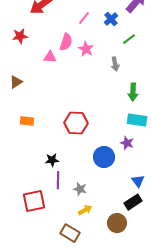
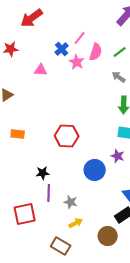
pink line: (84, 18) -> (80, 38), moved
blue cross: (111, 19) -> (62, 49), moved
pink semicircle: (66, 42) -> (96, 52), moved
gray arrow: (115, 64) -> (119, 77), moved, turned 136

